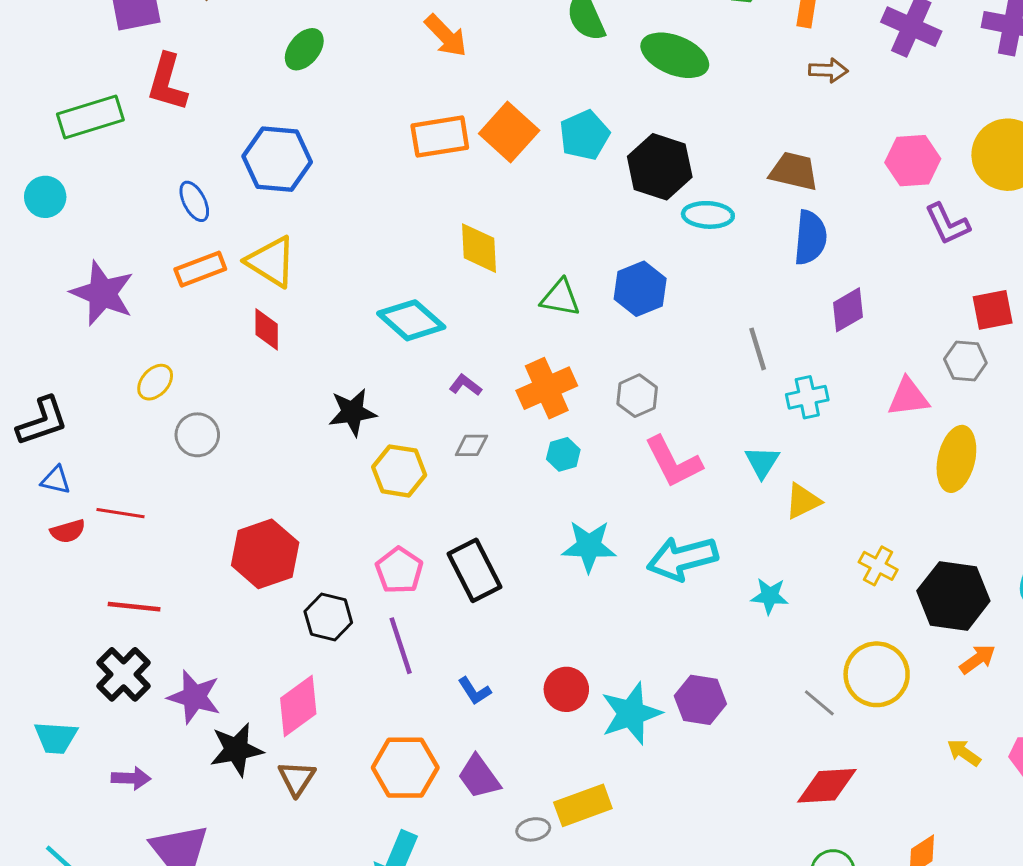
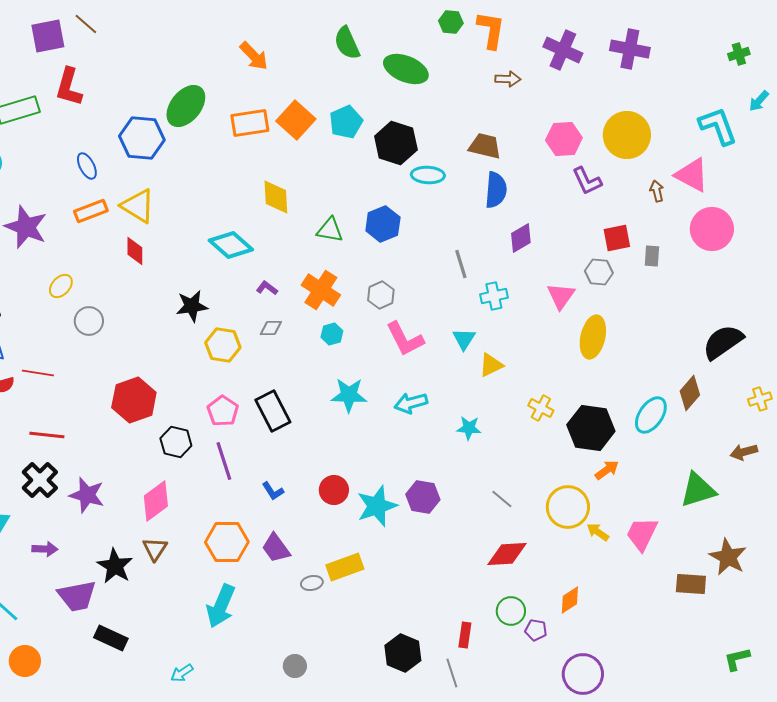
green ellipse: (304, 49) -> (186, 106), moved, size x1.5
orange cross: (547, 388) -> (321, 290), turned -33
pink triangle: (908, 397) -> (561, 296), turned -48
cyan arrow: (682, 558) -> (411, 403), size x0.7
yellow circle: (877, 674) -> (568, 507), moved
black star: (236, 750) -> (115, 566), moved, turned -30

